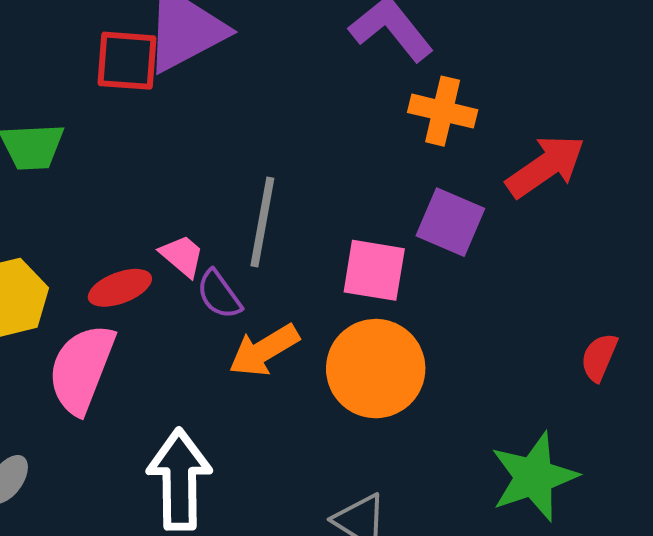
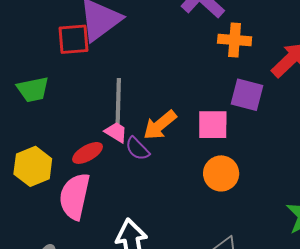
gray line: (262, 222) -> (118, 101), moved
orange arrow: (264, 350) -> (160, 125), moved
orange circle: (376, 369) -> (221, 173), size x0.7

